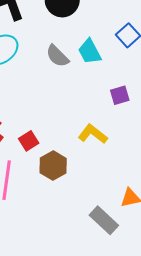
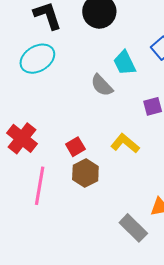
gray semicircle: (57, 56) -> (102, 85), moved
red square: (29, 141) -> (75, 147), moved

